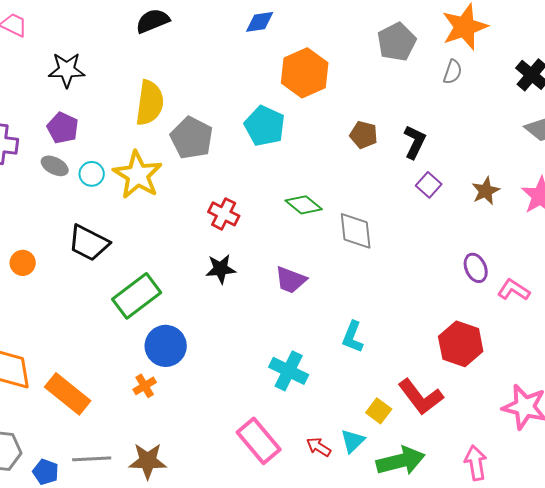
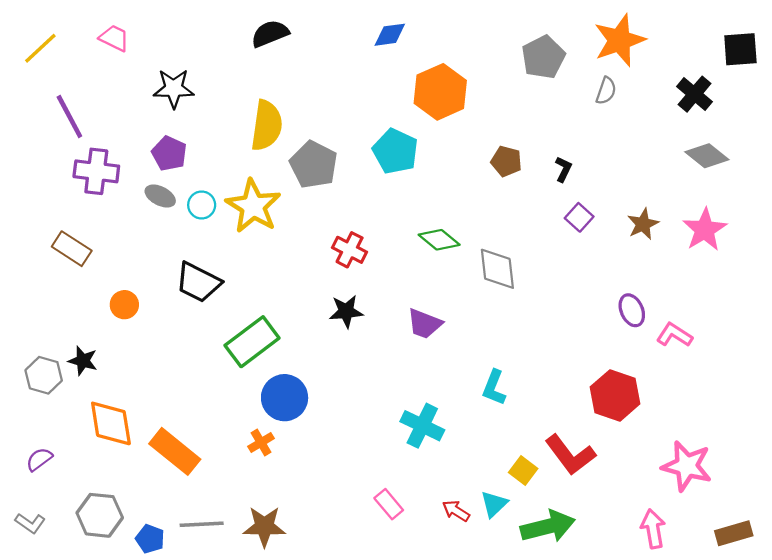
black L-shape: (415, 142) -> (563, 169), size x0.7
pink rectangle: (259, 441) -> (389, 504), size x0.6
pink arrow: (476, 463) -> (653, 529), moved

